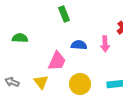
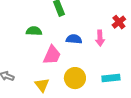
green semicircle: (20, 38) -> (34, 31), moved
yellow triangle: (41, 82) -> (42, 85), moved

